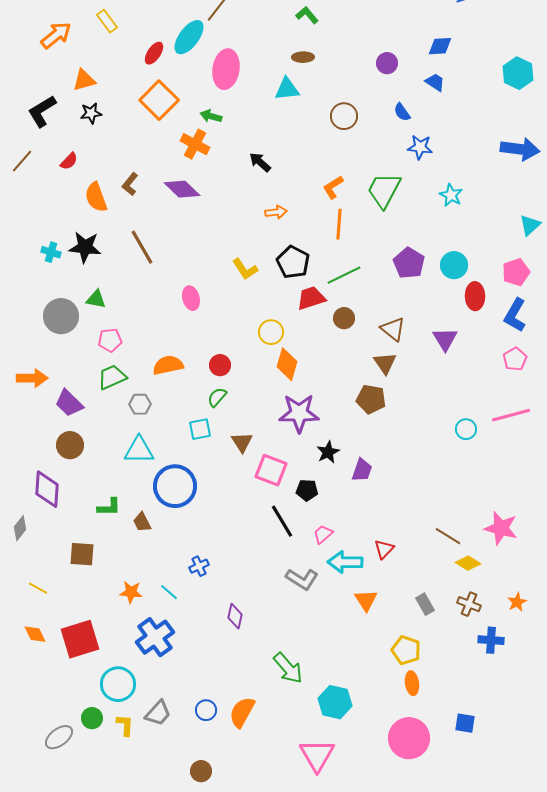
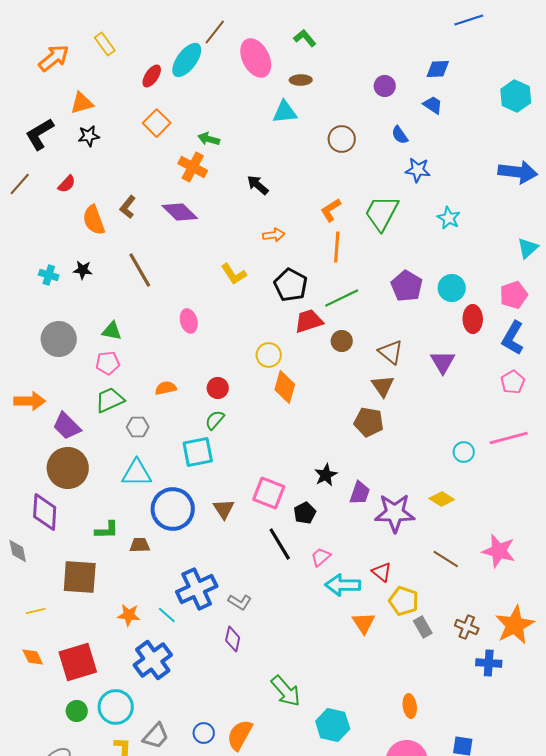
pink ellipse: (226, 69) -> (256, 58), moved, turned -36
orange square: (159, 100) -> (157, 123), size x0.7
black star: (85, 247) -> (83, 270), size x0.6
yellow L-shape: (245, 269) -> (234, 274), moved
green triangle: (96, 299) -> (112, 331), moved
orange semicircle: (168, 365) -> (166, 388), size x0.7
purple star: (299, 413) -> (395, 513), moved
cyan square: (200, 429) -> (198, 452), size x1.4
brown triangle: (242, 442) -> (224, 509), moved
brown circle: (70, 445) -> (68, 468), size x1.5
black pentagon: (307, 490) -> (305, 513), turned -30
brown trapezoid: (142, 522) -> (140, 545), turned 115
gray diamond: (20, 528) -> (18, 551), turned -50
red triangle: (384, 549) -> (382, 572), turned -35
brown square: (82, 554) -> (80, 577), size x1.4
yellow diamond: (468, 563) -> (442, 499), moved
blue cross: (199, 566) -> (197, 589), size x2.0
gray L-shape: (302, 579) -> (240, 602), moved, size x0.7
yellow line: (38, 588) -> (36, 611), turned -42
orange star: (517, 602) -> (515, 625), size x2.0
yellow pentagon: (406, 650) -> (404, 601), moved
green circle: (92, 718) -> (77, 711), moved

